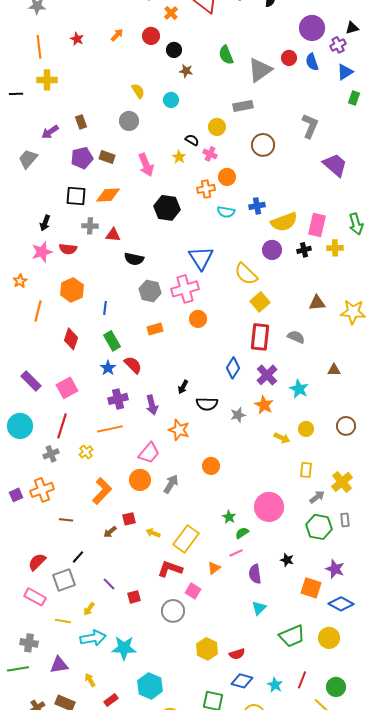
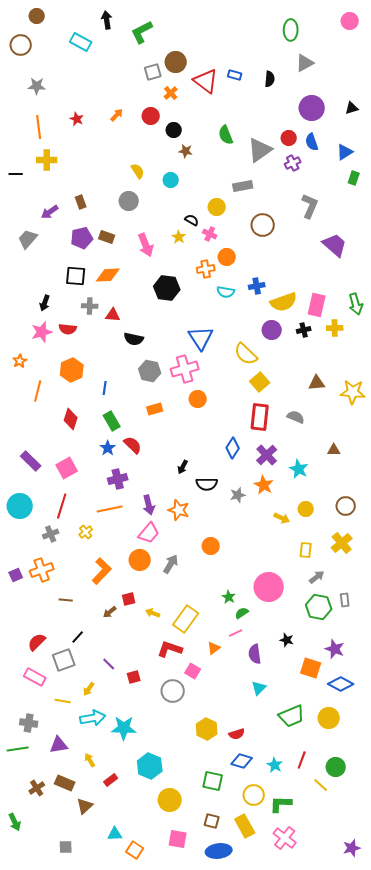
purple cross: (338, 45) -> (293, 163), moved
purple arrow: (152, 405) -> (149, 505), moved
yellow cross: (342, 482) -> (342, 543), moved

